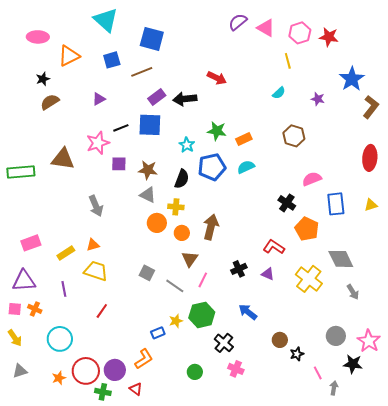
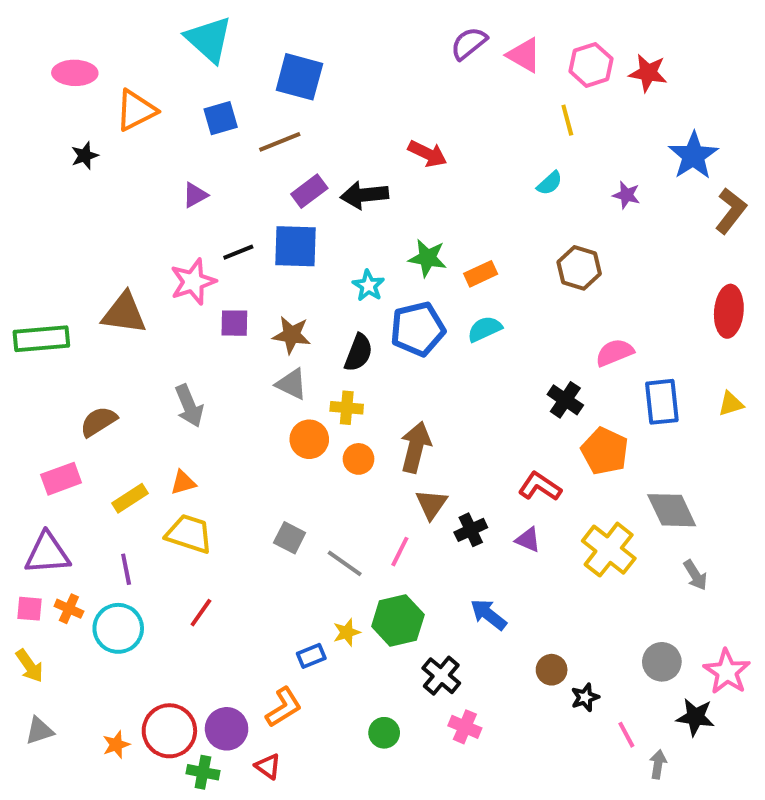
brown semicircle: (50, 102) -> (98, 422), moved
brown triangle: (190, 259) -> (431, 504), moved
cyan circle: (60, 339) -> (118, 628), moved

